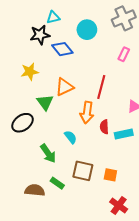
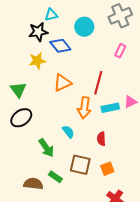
yellow star: (30, 72) -> (37, 61), moved
green triangle: (45, 102) -> (18, 90), moved
red semicircle: (104, 127) -> (101, 139), moved
cyan rectangle: (124, 134) -> (110, 108), moved
orange square: (110, 175) -> (107, 169), turned -32

